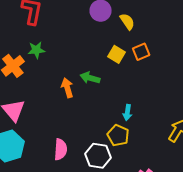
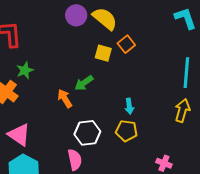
yellow semicircle: (127, 22) -> (105, 19), size x1.5
green arrow: (90, 78) -> (84, 83), turned -36
white hexagon: (98, 156) -> (87, 133), moved

